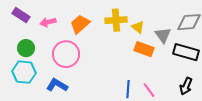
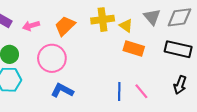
gray triangle: (163, 35) -> (152, 17), moved
blue L-shape: (57, 85) -> (62, 90), moved

